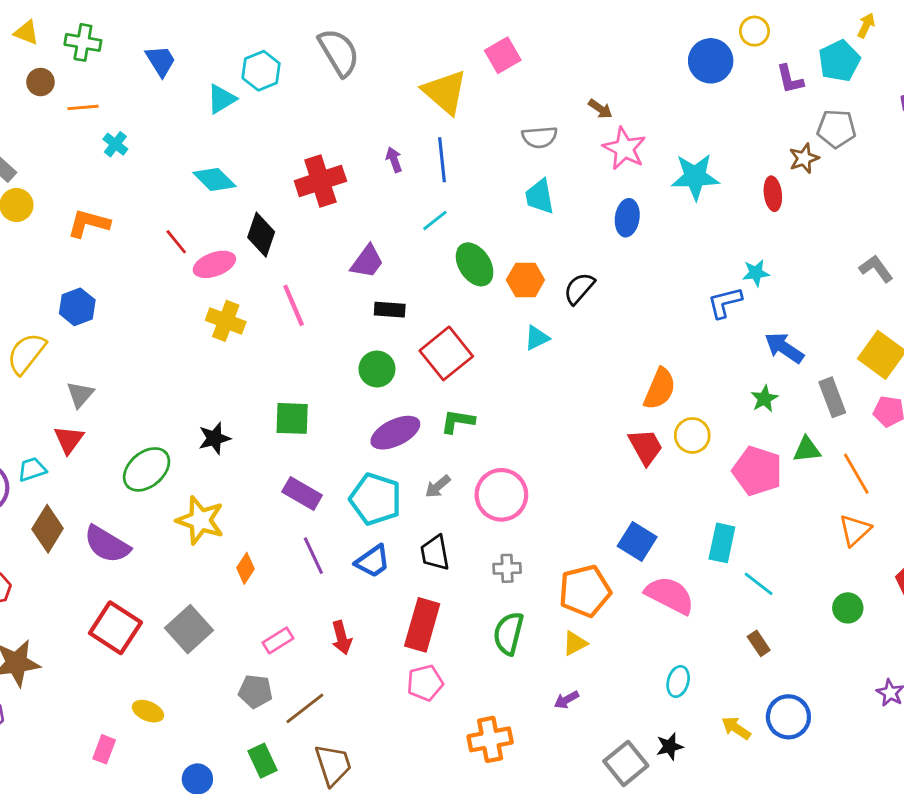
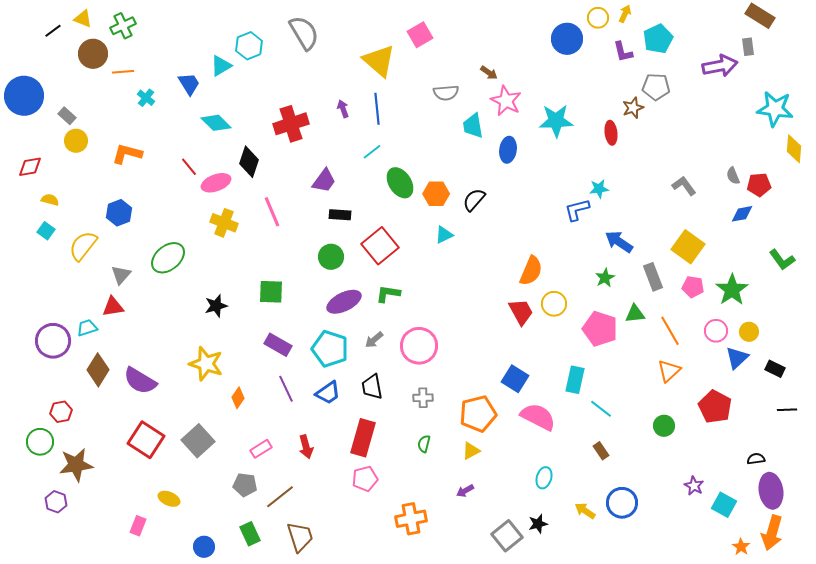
yellow arrow: (866, 25) -> (625, 14), moved
green cross: (83, 42) -> (123, 26), turned -35
blue trapezoid: (161, 61) -> (189, 84), moved
brown circle: (40, 82) -> (93, 54), size x1.5
cyan trapezoid: (540, 197) -> (473, 126), moved
red triangle: (69, 440) -> (113, 307), turned 45
green ellipse: (147, 469) -> (168, 258), moved
green semicircle: (508, 633) -> (424, 444), size x0.6

